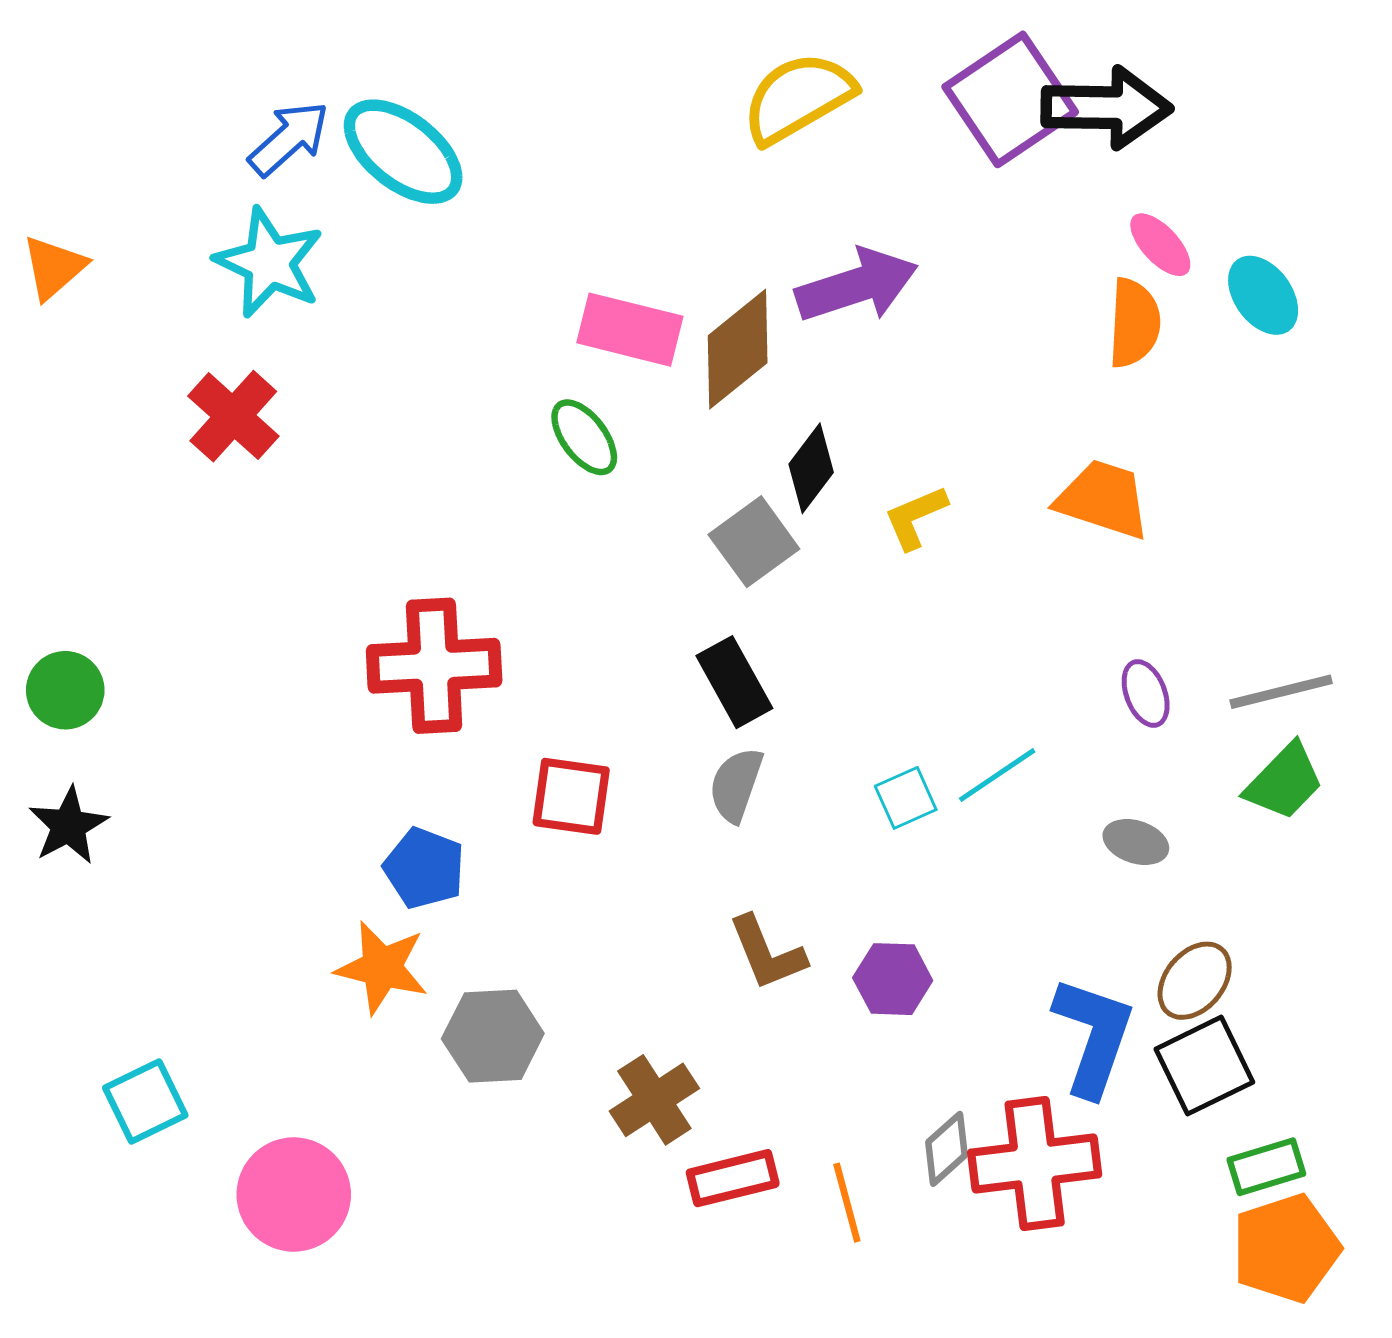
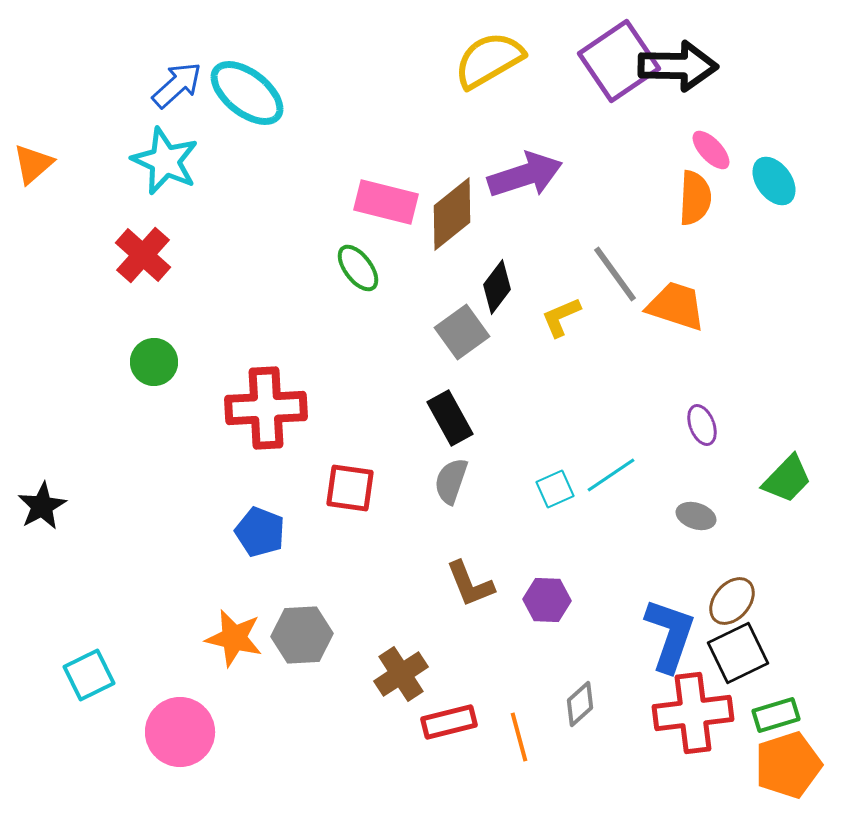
green circle: (65, 690) -> (154, 362), moved
gray line: (1281, 692) -> (615, 274), moved, turned 68
orange star: (382, 968) -> (234, 638), moved
red cross: (1035, 1163) -> (693, 713), moved

